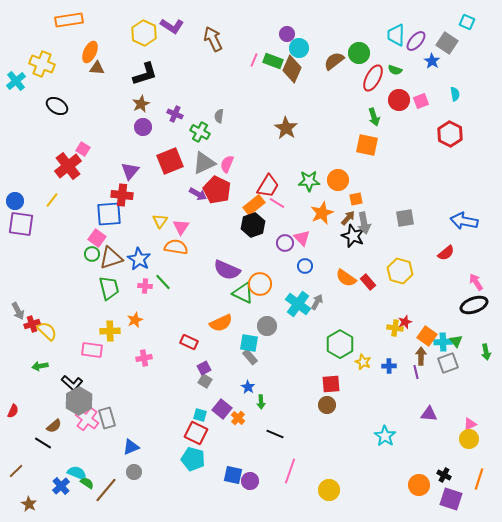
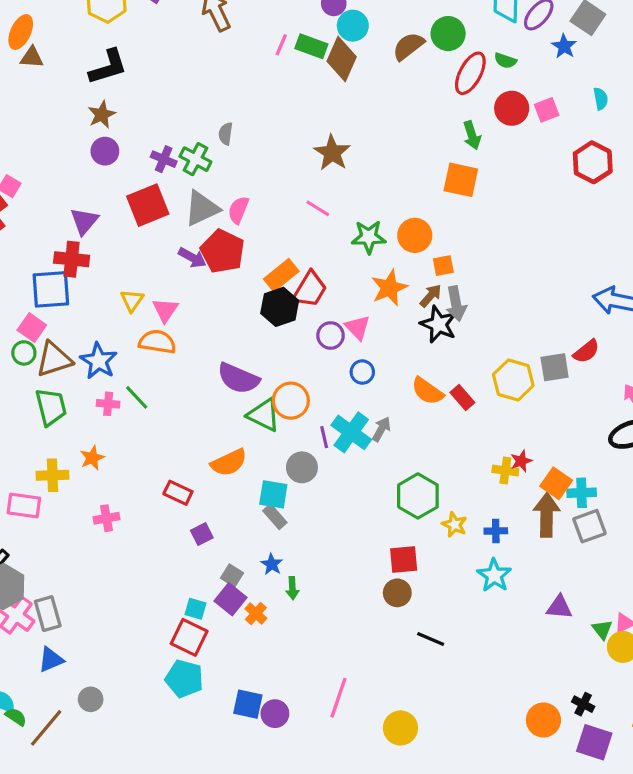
purple cross: (175, 114) -> (164, 159), moved
red trapezoid: (268, 186) -> (310, 289), moved
pink line: (277, 203) -> (318, 208), moved
gray square: (405, 218) -> (555, 367), moved
green triangle: (456, 341) -> (602, 629), moved
brown arrow: (421, 356) -> (547, 515), size x1.5
purple line: (416, 372) -> (324, 437), moved
gray square: (205, 381) -> (232, 575), moved
black line: (275, 434) -> (431, 639), moved
cyan star: (385, 436) -> (494, 575), moved
blue triangle: (131, 447) -> (51, 660), moved

